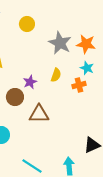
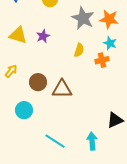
purple star: (30, 82) -> (43, 36), moved
brown circle: (15, 97) -> (38, 82), moved

